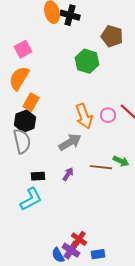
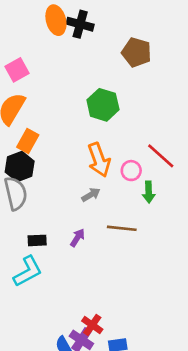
green hexagon: (87, 61) -> (103, 105), moved
pink circle: (108, 115) -> (131, 171), moved
gray arrow: (70, 142) -> (91, 195), moved, size x0.6
green arrow: (121, 161) -> (149, 192), moved, turned 63

